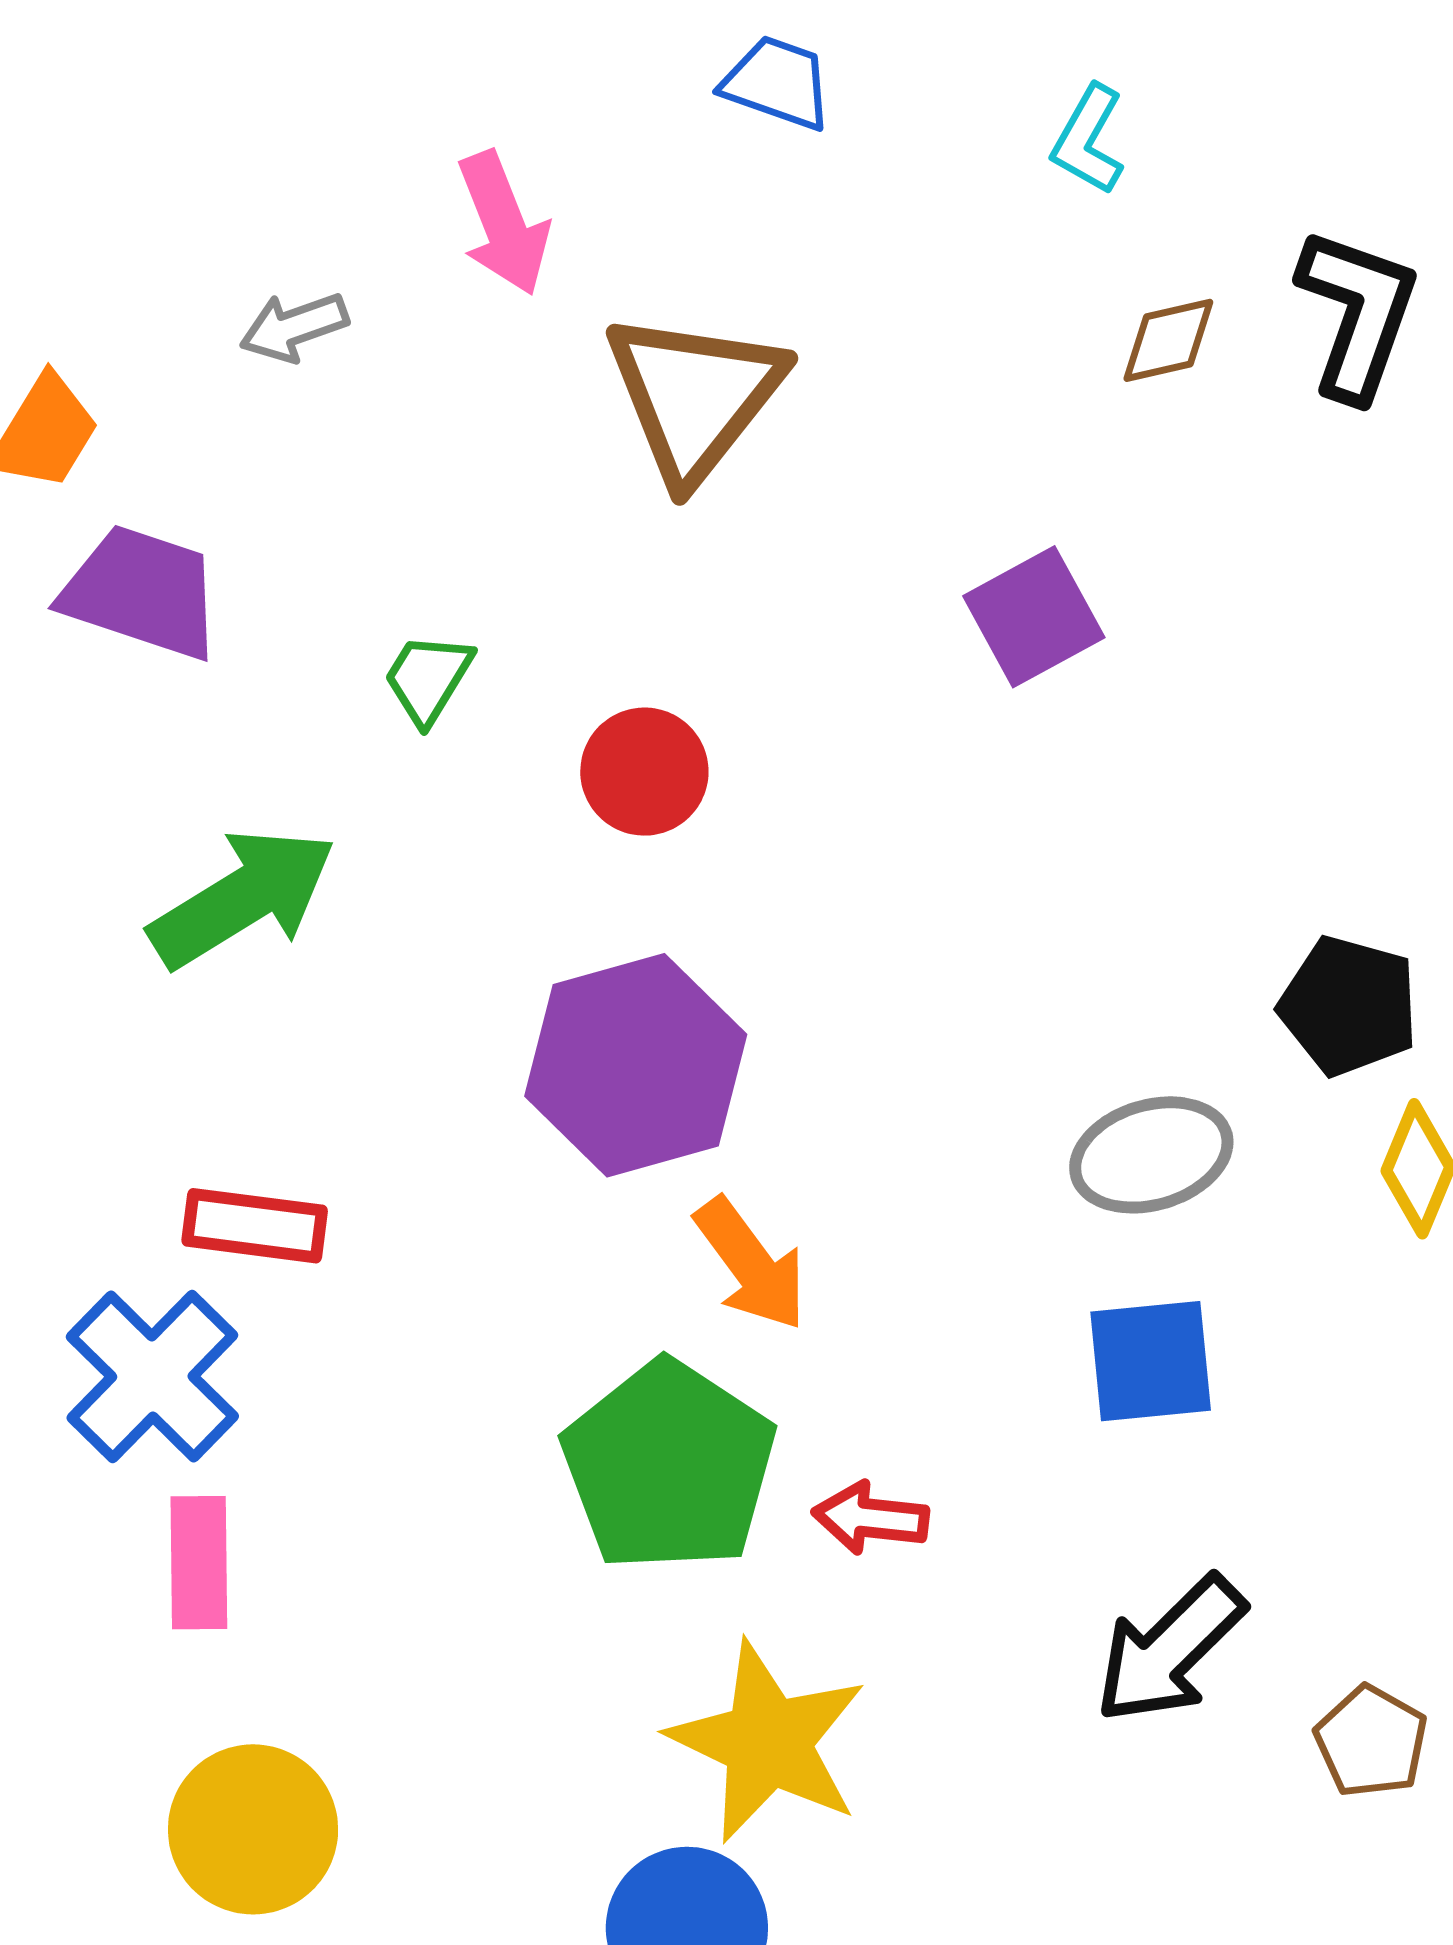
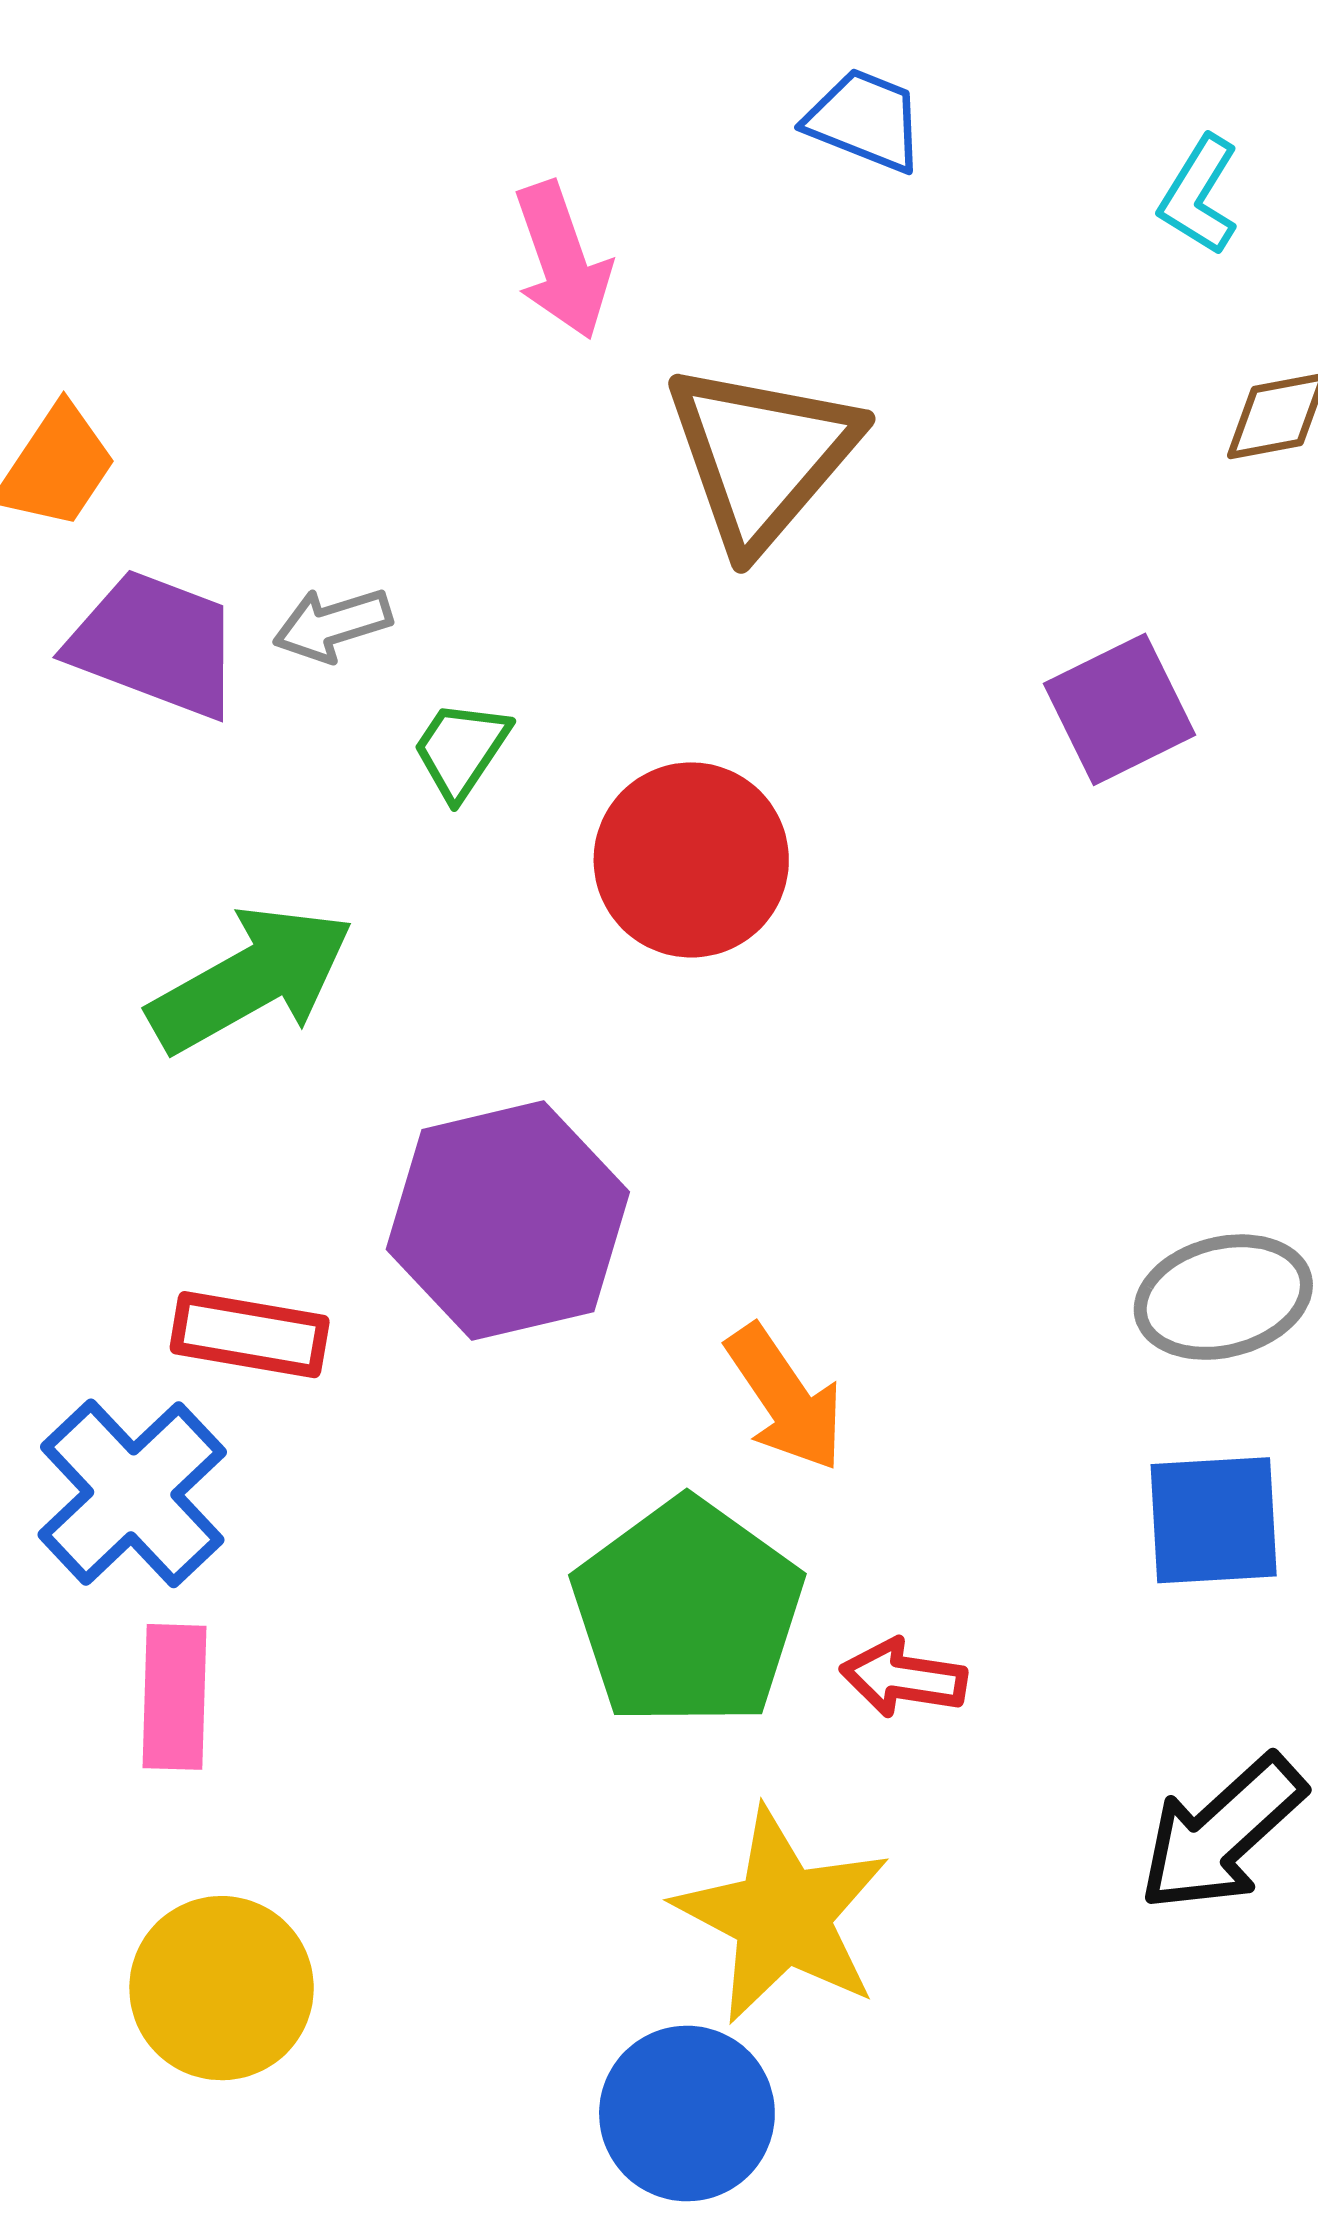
gray arrow: (294, 327) -> (332, 625), moved
red circle: (644, 772) -> (691, 860), size x1.4
purple hexagon: (636, 1065) -> (508, 1221), moved

